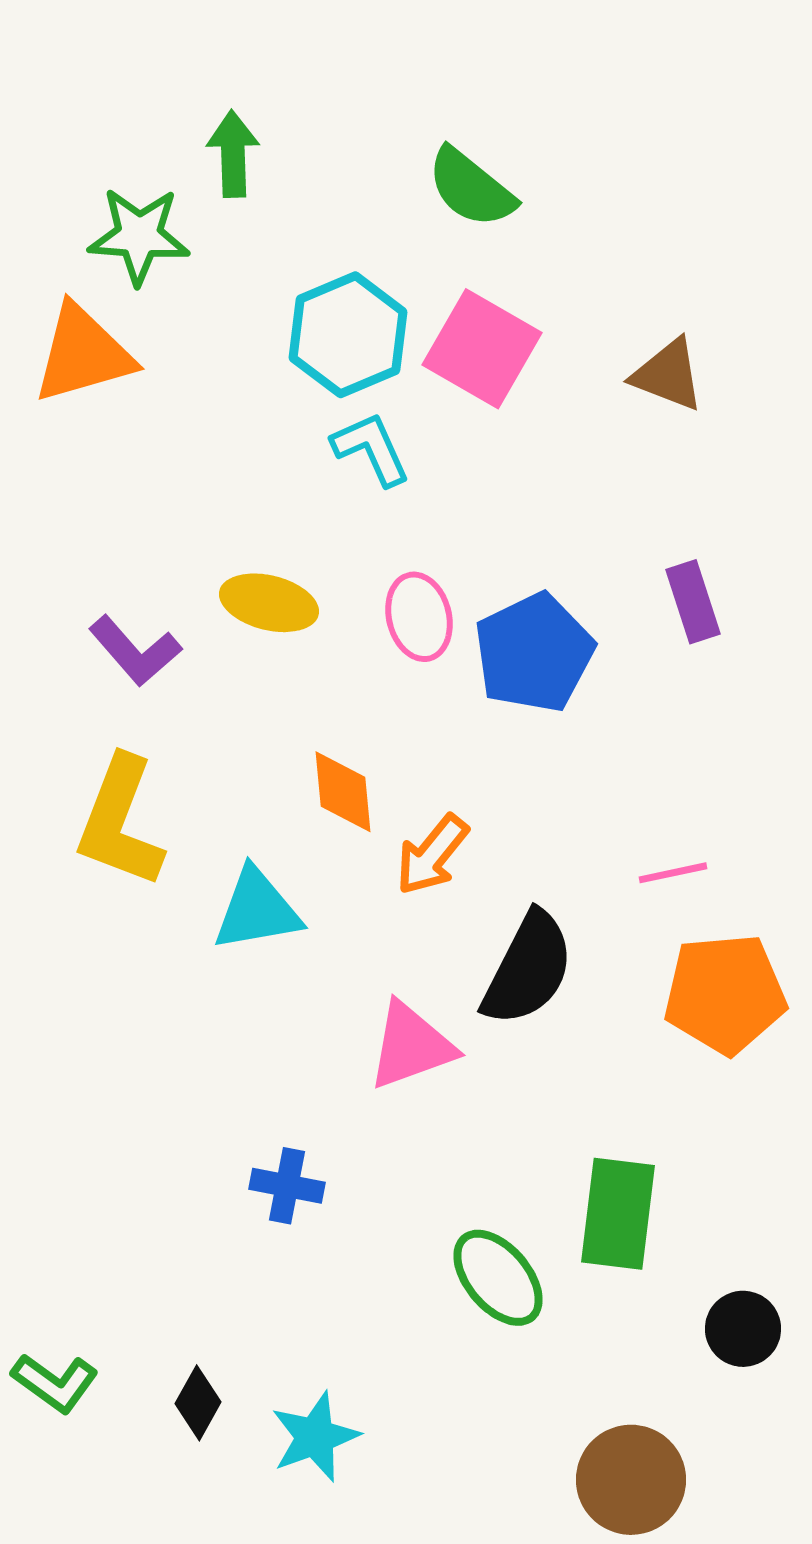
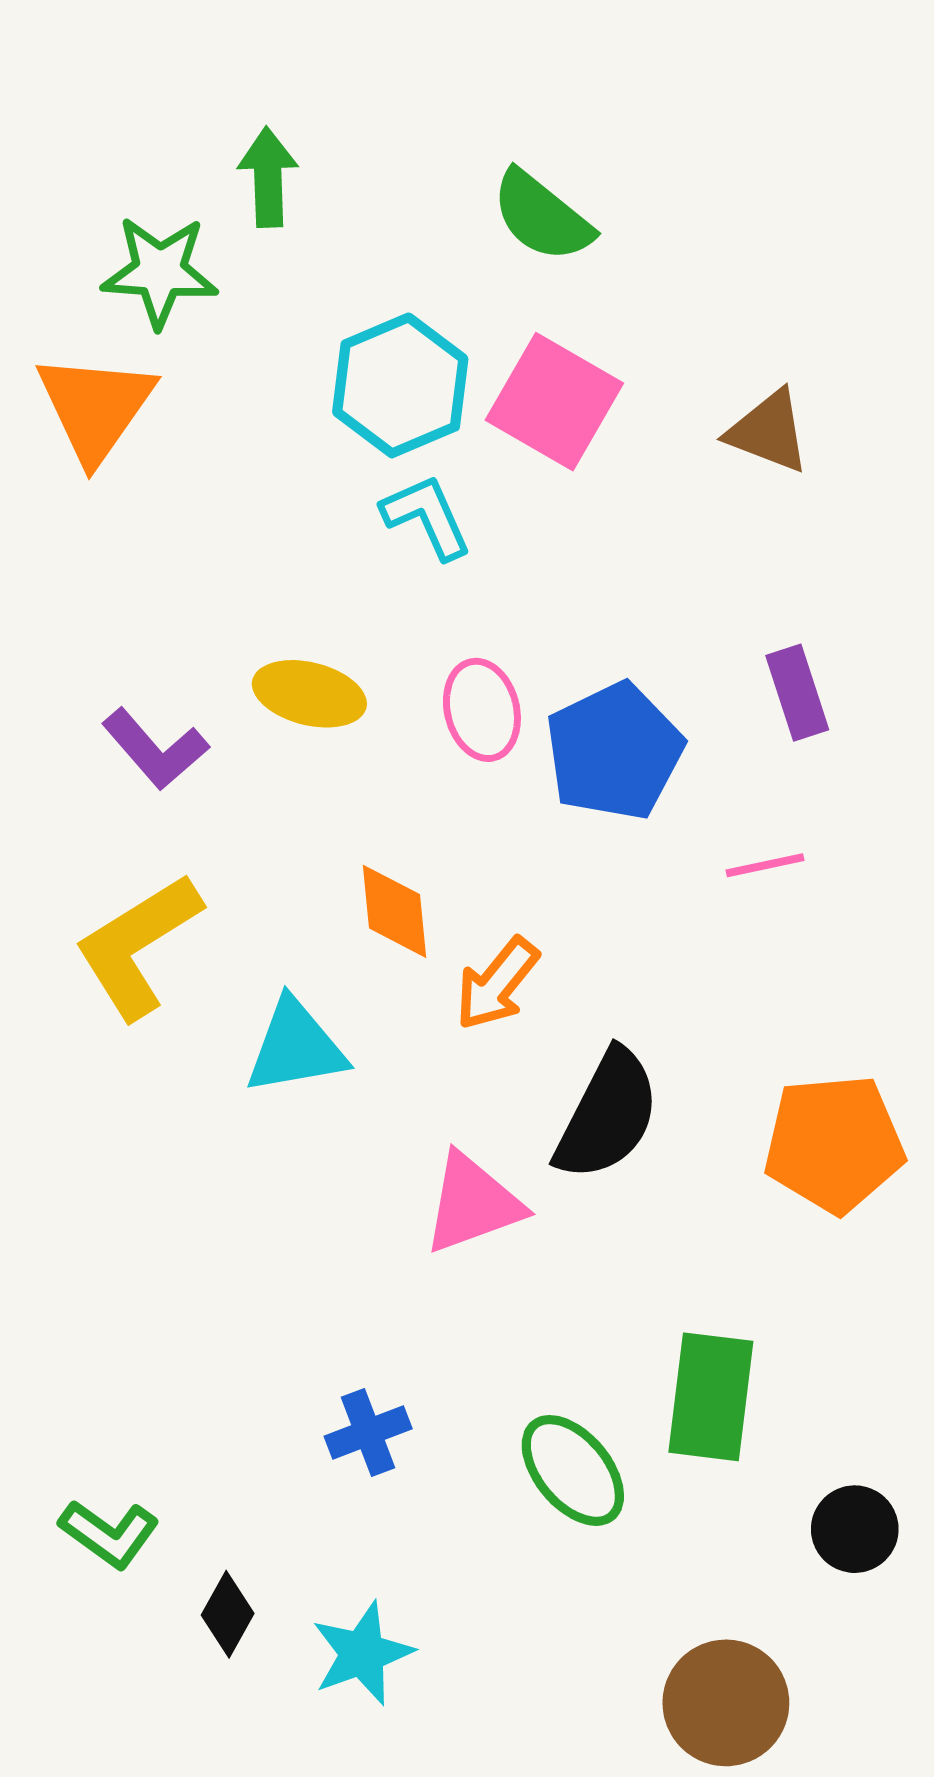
orange triangle: (83, 354) -> (95, 407), turned -39
yellow L-shape: (120, 822) -> (138, 946), turned 37
pink line: (673, 873) -> (765, 865), moved
blue cross: (287, 1186) -> (368, 1432), moved, turned -32
green L-shape: (55, 1383) -> (109, 1534), moved

